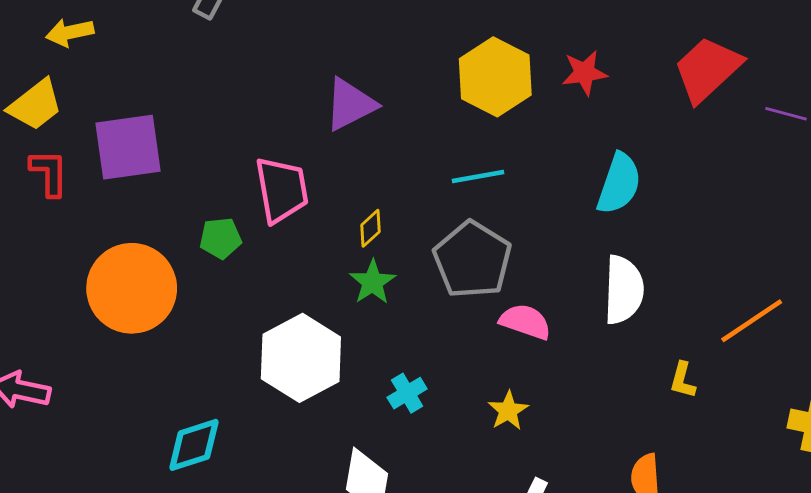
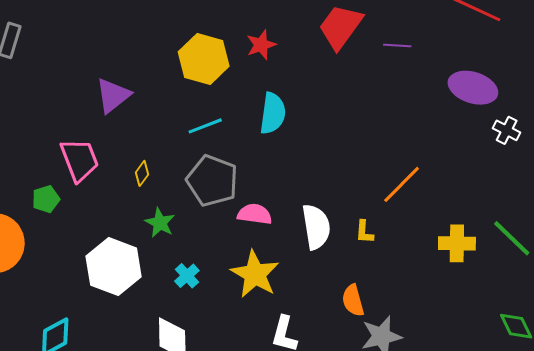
cyan semicircle: (619, 184) -> (273, 113), moved
green star: (373, 282) -> (160, 223), moved
white semicircle: (624, 290) -> (316, 227), moved
yellow star: (508, 411) -> (255, 274), size x1.8

